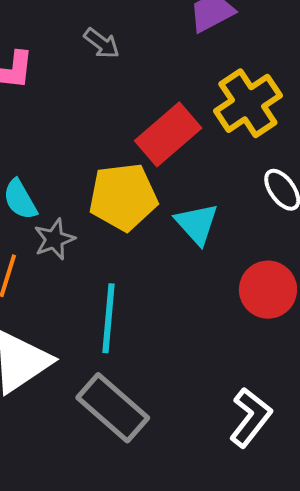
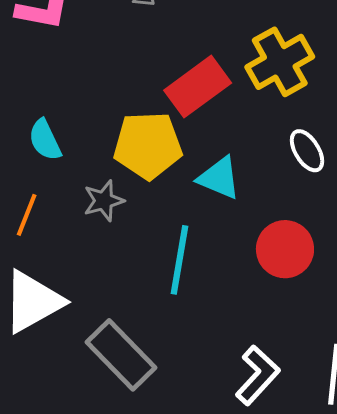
cyan triangle: (197, 224) -> (219, 178), turned -30
gray star: (54, 239) -> (104, 201), moved
cyan line: (109, 318) -> (180, 260), moved

